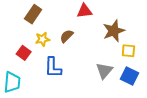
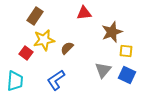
brown semicircle: (67, 36) -> (67, 48), moved
yellow star: (42, 39) -> (44, 40), size x1.5
blue L-shape: (53, 68) -> (56, 80), moved, turned 55

